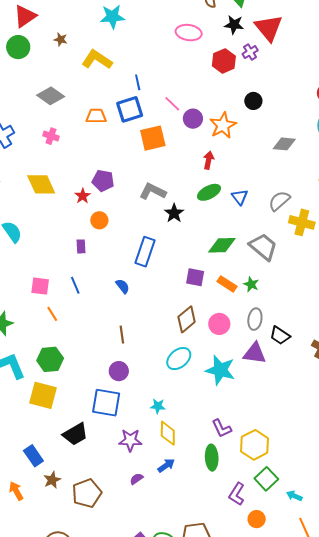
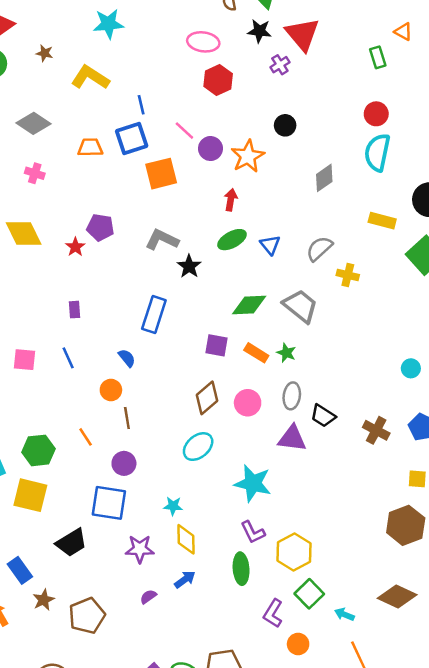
red hexagon: (224, 61) -> (218, 80), moved
gray diamond: (284, 144) -> (324, 178), turned -40
orange circle: (99, 220) -> (111, 390), moved
yellow cross: (302, 222) -> (348, 275), size x0.7
orange line: (52, 314) -> (86, 437), moved
cyan star: (220, 370) -> (253, 483), moved

